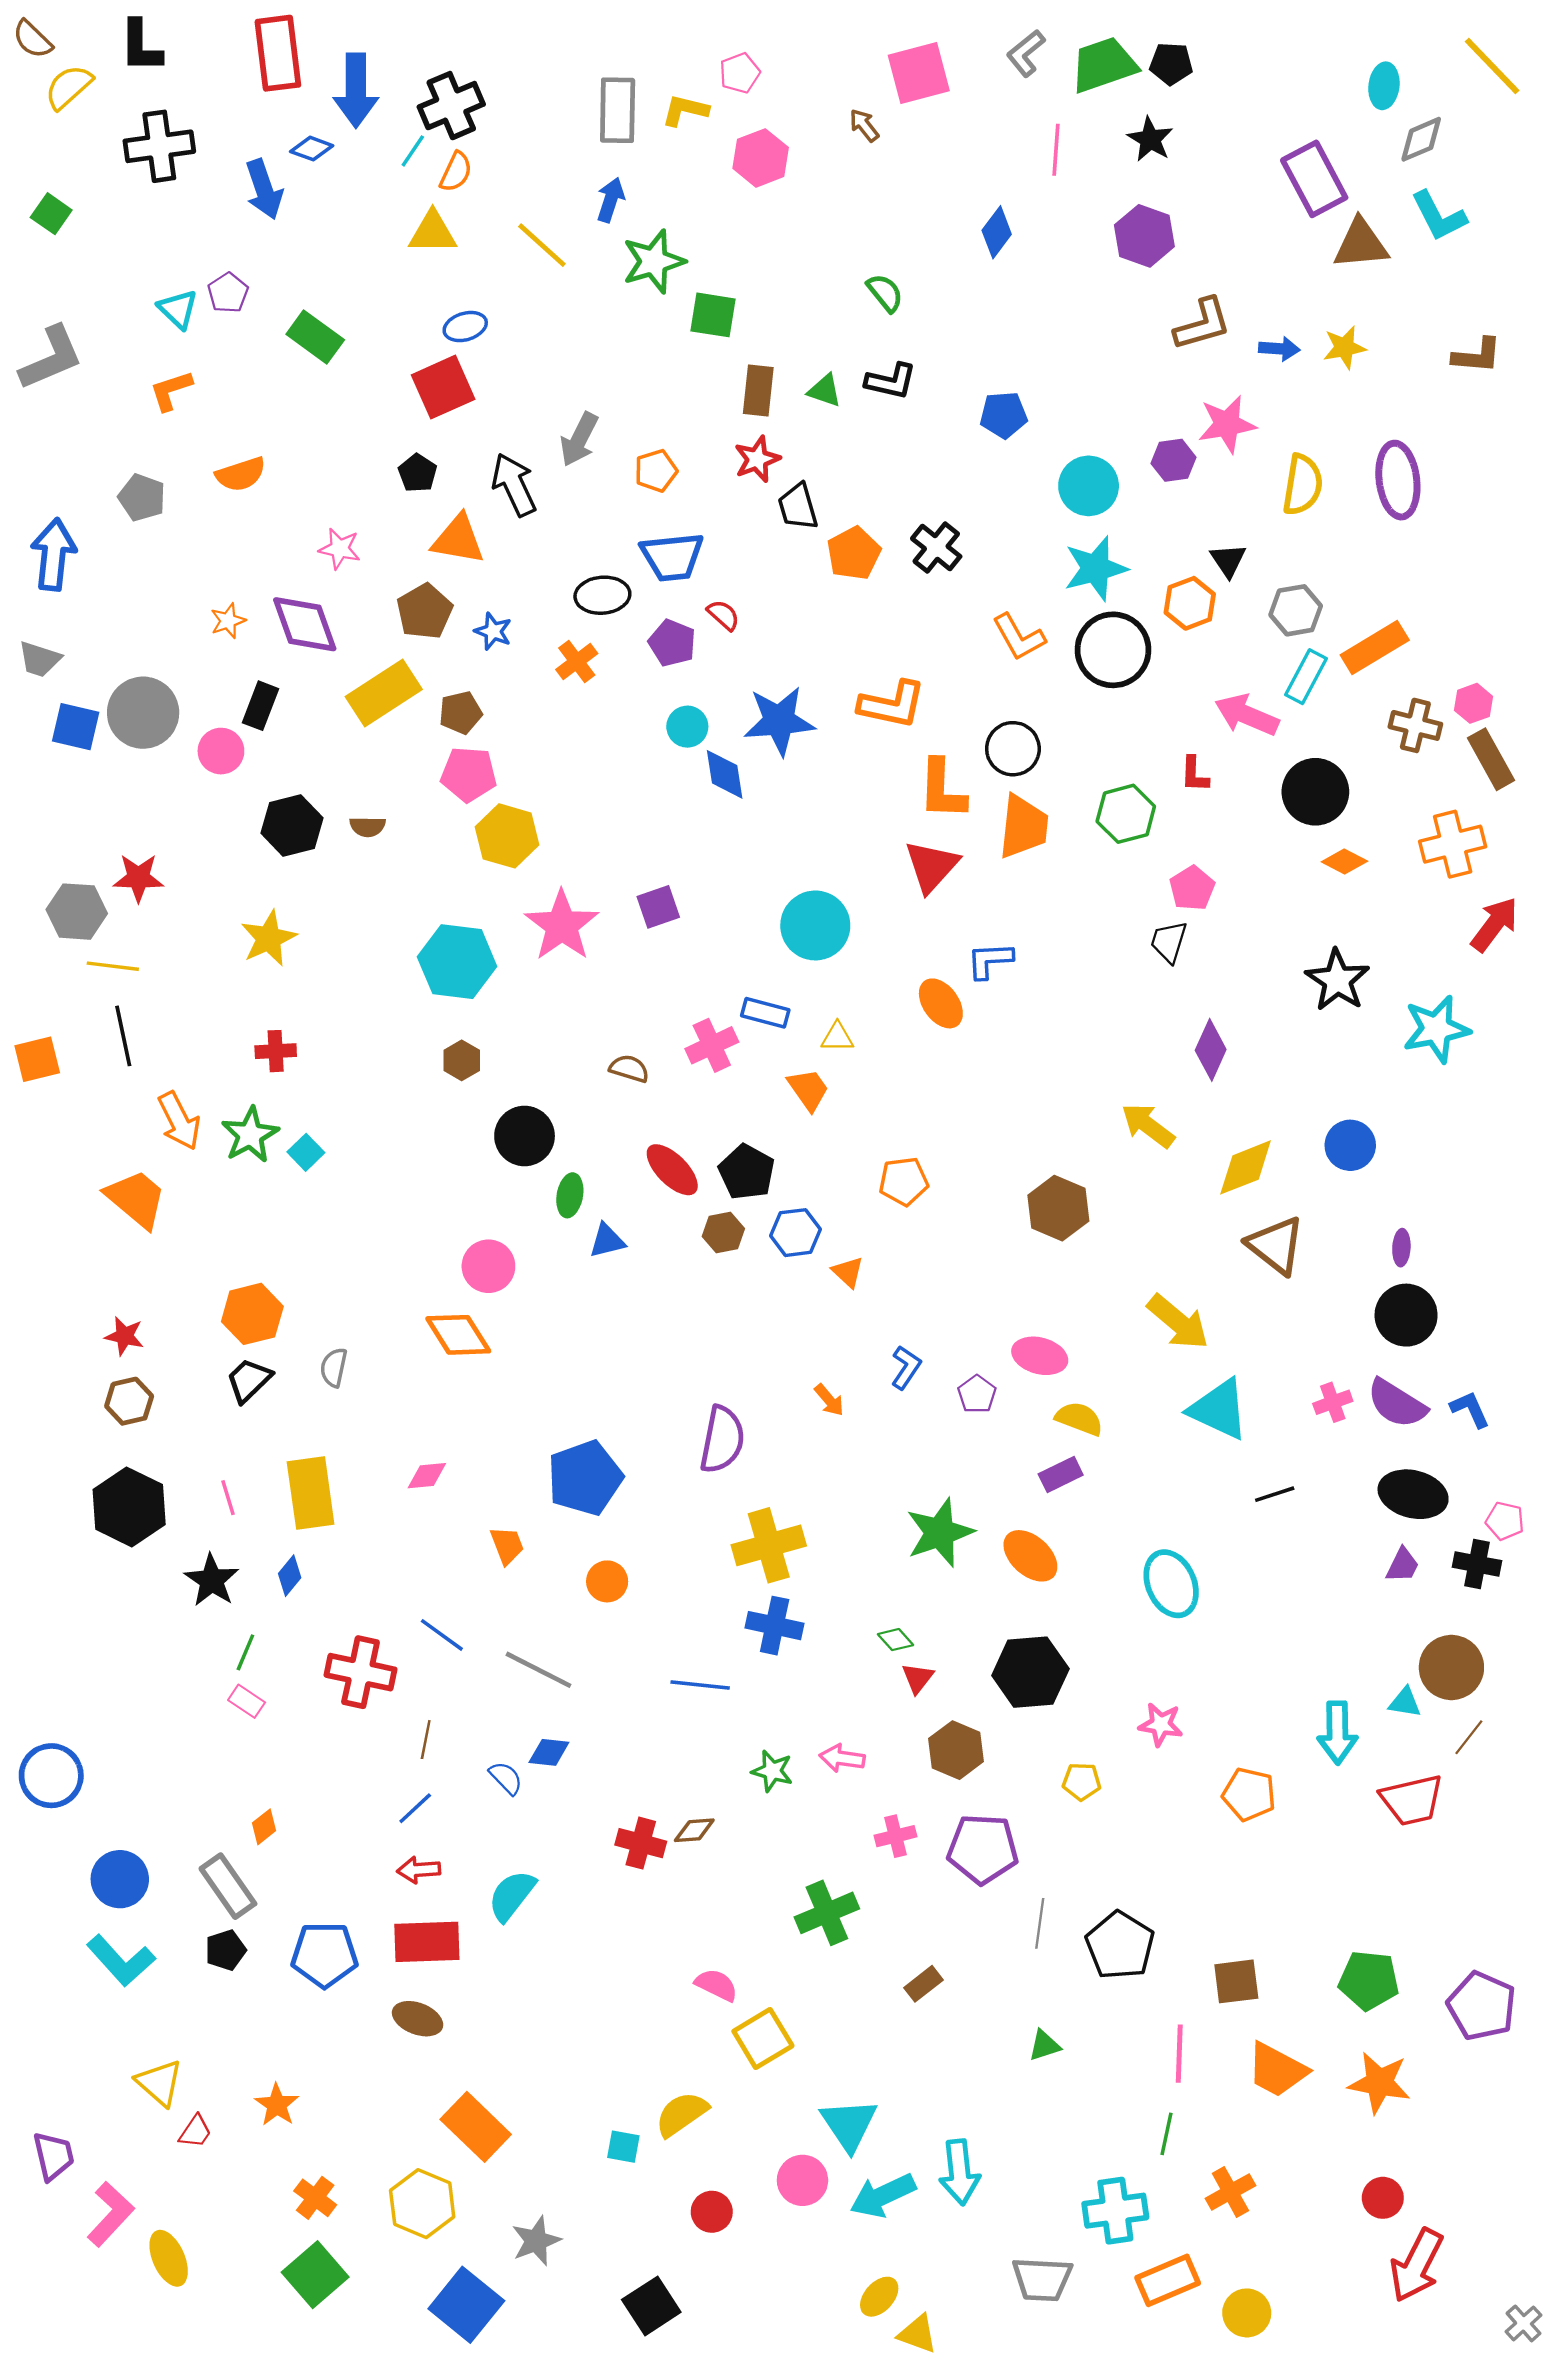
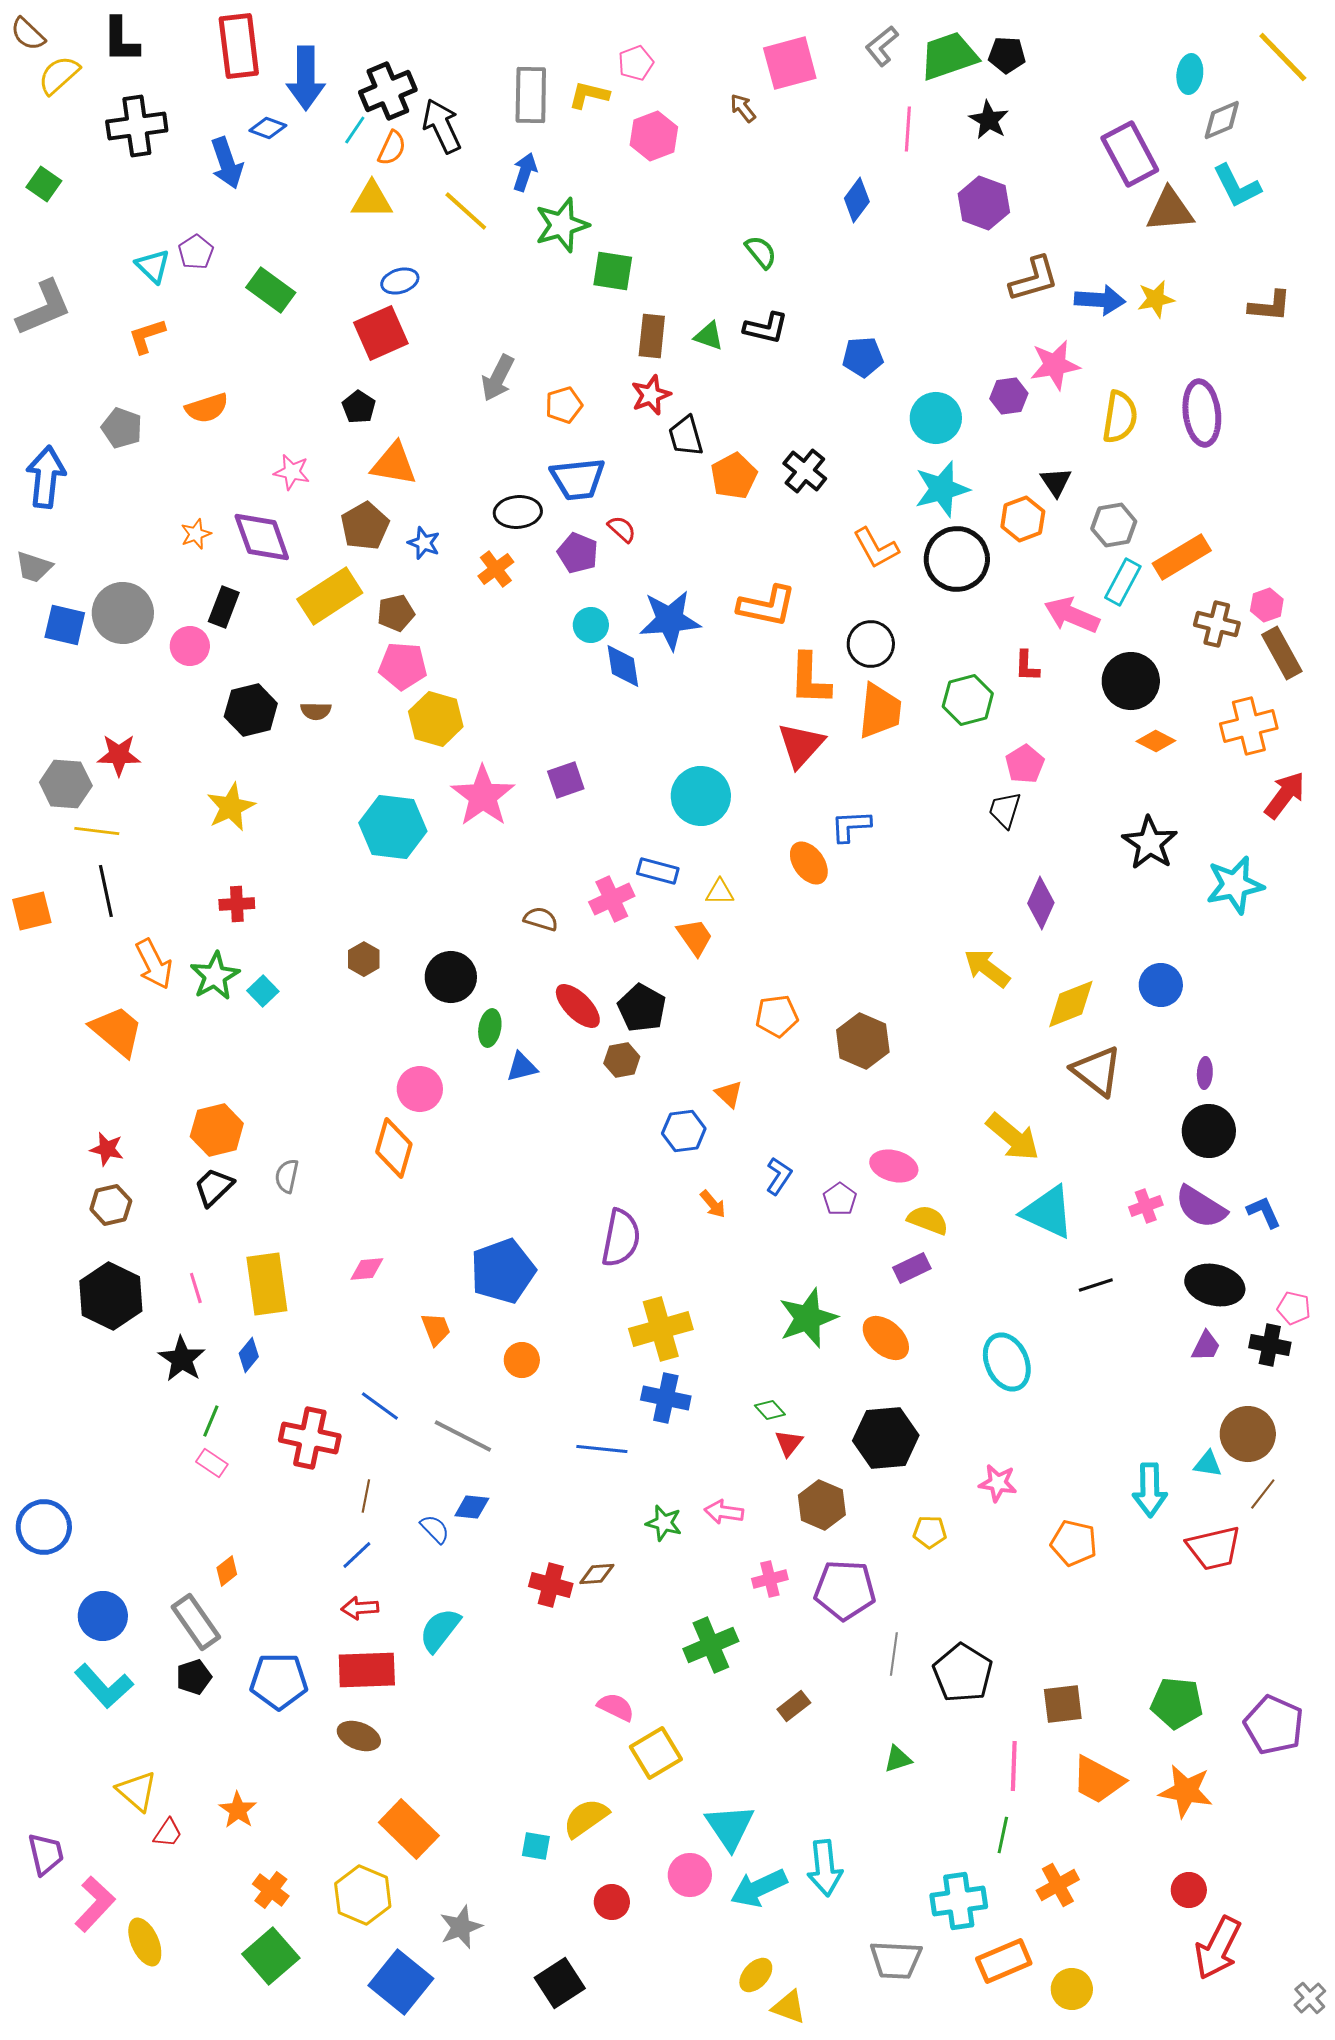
blue arrow: (1279, 349) -> (1100, 300), size x1.4
black arrow: (514, 485) -> (442, 126), moved
brown hexagon: (462, 1060) -> (364, 959), moved
brown hexagon: (1058, 1208) -> (863, 1041), moved
blue hexagon: (795, 1233) -> (684, 1131), moved
orange diamond: (458, 1335) -> (394, 1148), turned 48

